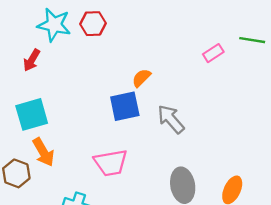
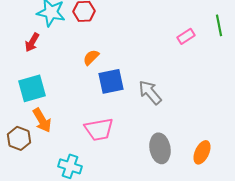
green line: (252, 40) -> (219, 25), turned 70
orange semicircle: (141, 78) -> (91, 57), moved

